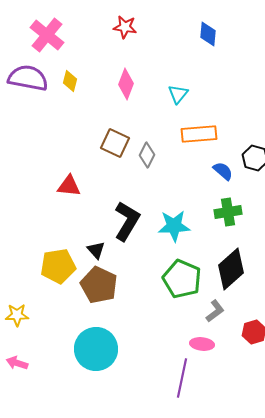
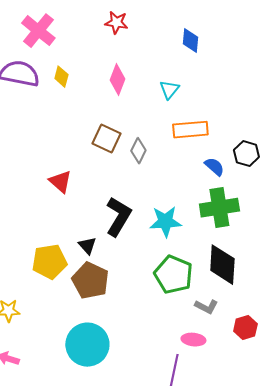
blue diamond: (208, 34) -> (190, 41), moved
red triangle: (69, 186) -> (60, 182), turned 35
green cross: (228, 212) -> (219, 208), size x1.4
black diamond: (231, 269) -> (222, 265), turned -45
gray L-shape: (215, 311) -> (206, 307), turned 65

